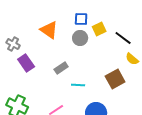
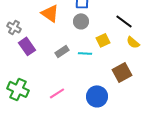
yellow square: (99, 29) -> (103, 40), moved
brown square: (115, 79) -> (122, 72), moved
cyan line: (78, 85) -> (85, 53), moved

